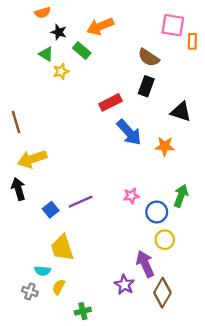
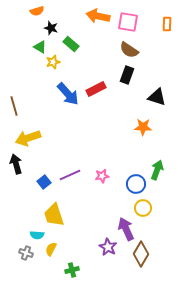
pink square: (173, 25) -> (128, 22), moved
orange arrow: (100, 26) -> (98, 16), moved, turned 35
orange rectangle: (192, 41) -> (167, 24), moved
blue arrow: (129, 132) -> (68, 94), moved
pink star: (131, 196) -> (102, 176), moved

